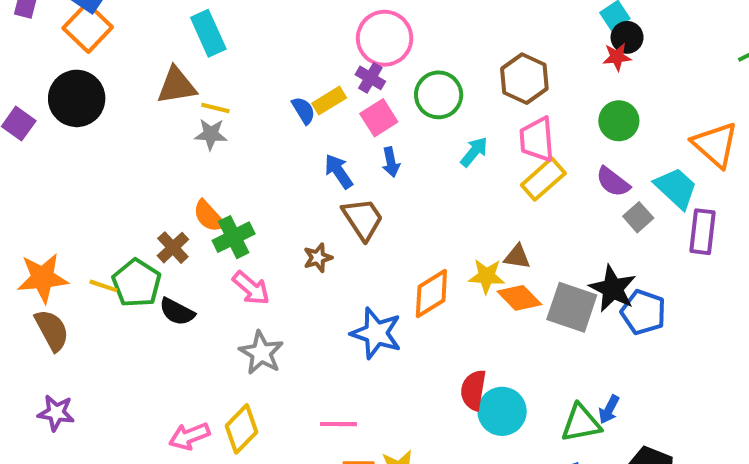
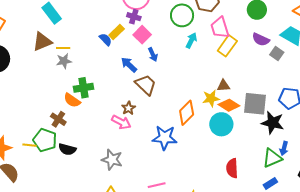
green circle: (439, 95) -> (182, 15), moved
green cross: (234, 237) -> (83, 88), moved, turned 30
pink arrow: (251, 288) -> (121, 122), moved
black star: (613, 289) -> (273, 123), moved
red semicircle: (473, 390) -> (232, 168), moved
cyan circle: (502, 411) -> (221, 124), moved

